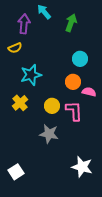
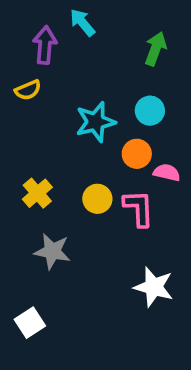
green arrow: (71, 23) -> (156, 49), moved
cyan star: (31, 75) -> (96, 122), moved
gray star: (49, 134) -> (52, 251), moved
white star: (82, 167) -> (154, 287), moved

